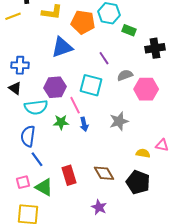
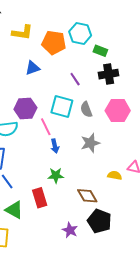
blue triangle: (62, 47) -> (32, 68), size x0.7
black cross: (155, 48) -> (109, 74), moved
gray semicircle: (125, 75) -> (86, 110), moved, turned -91
green star: (61, 122) -> (56, 175), moved
brown diamond: (104, 173) -> (87, 196), moved
black pentagon: (138, 182) -> (99, 221), moved

